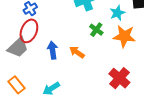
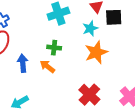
green cross: (96, 30) -> (54, 48), moved, turned -32
orange star: (124, 36) -> (96, 52), turned -30

